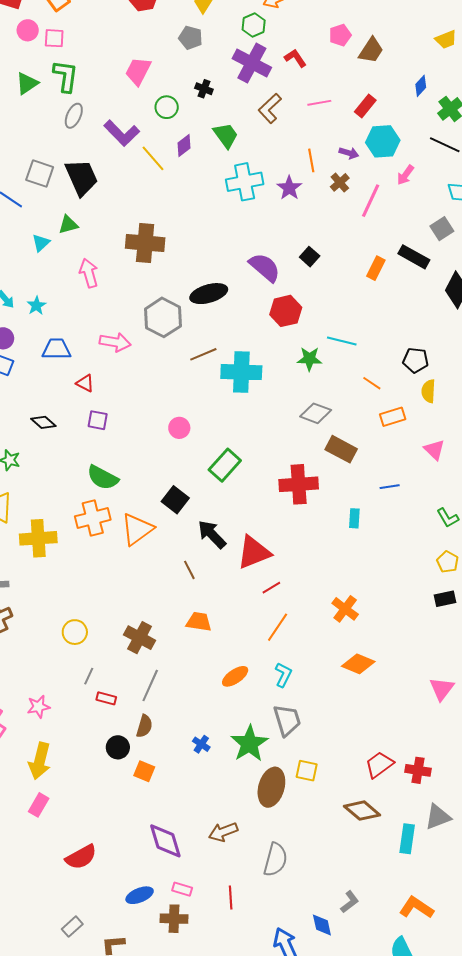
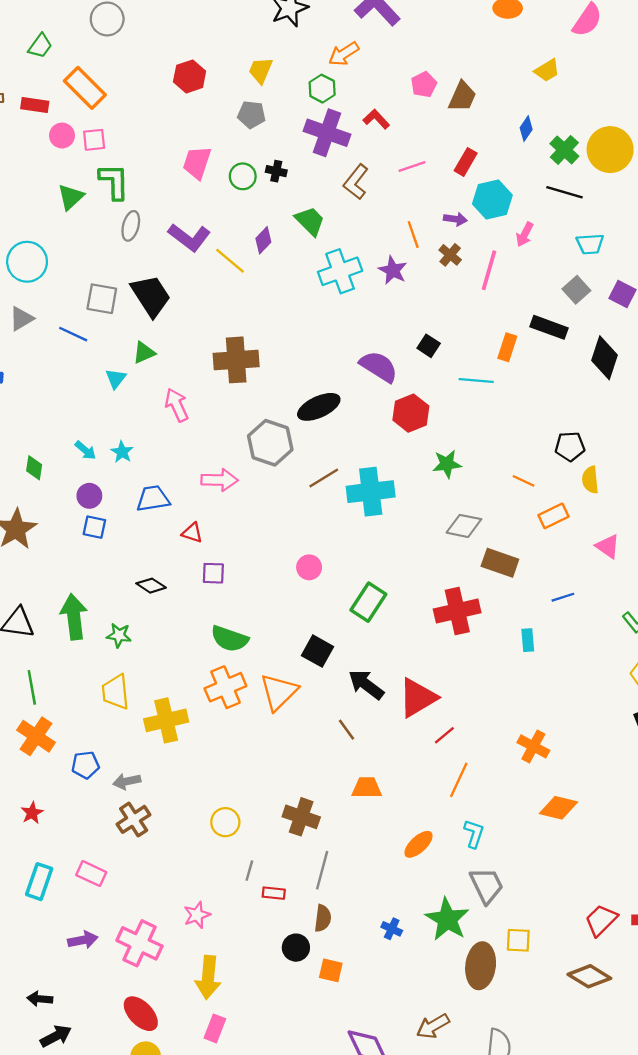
green circle: (167, 107) -> (243, 176), moved
cyan line: (342, 341) -> (476, 380), moved

